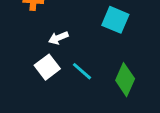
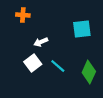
cyan square: (115, 20) -> (82, 29), turned -30

